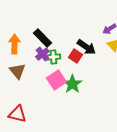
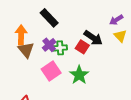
black rectangle: (42, 38) -> (49, 18), moved
brown triangle: (17, 71) -> (26, 50), moved
pink square: (56, 80) -> (51, 71), moved

